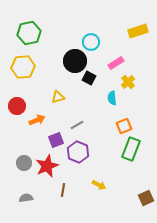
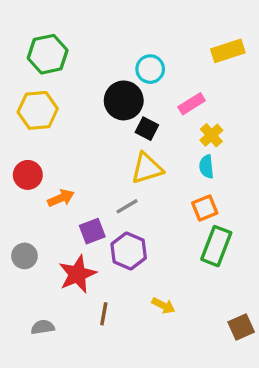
yellow triangle: (58, 97) -> (147, 168), moved, size x1.5
cyan semicircle: (112, 98) -> (206, 167), moved
gray circle: (24, 163) -> (24, 256), moved

